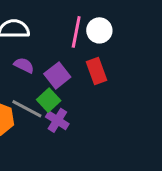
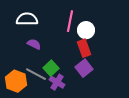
white circle: (99, 30) -> (86, 30), moved
purple square: (57, 75) -> (84, 68), moved

